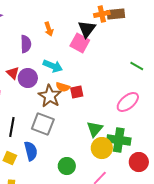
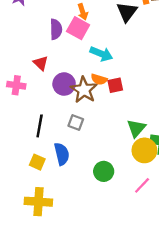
pink square: (80, 43) -> (78, 28), moved
cyan arrow: (53, 66) -> (101, 54), moved
purple circle: (28, 78) -> (64, 84), moved
gray square: (43, 124) -> (76, 122), size x0.6

